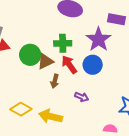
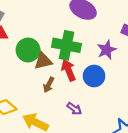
purple star: (99, 39) -> (107, 50), size x0.7
green cross: (63, 43) -> (66, 45), size x1.4

